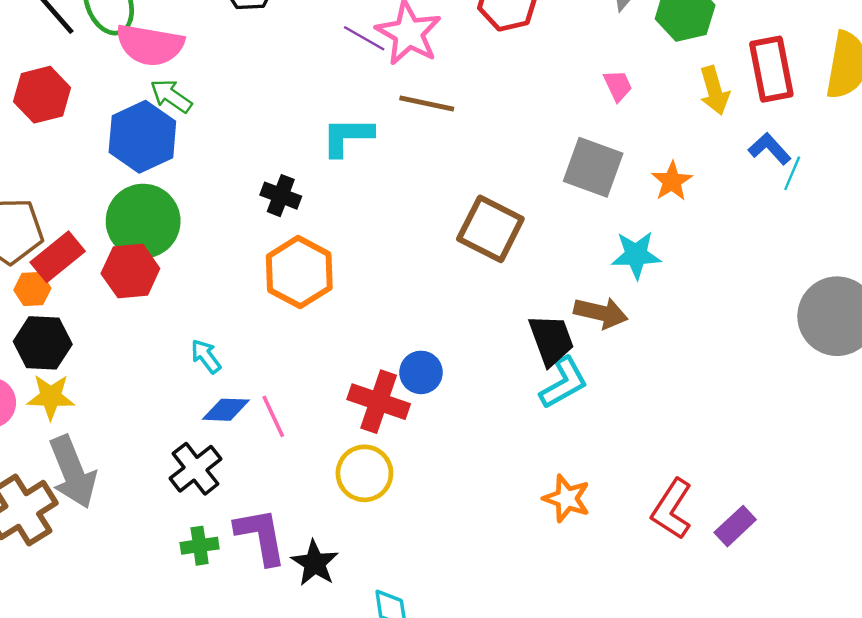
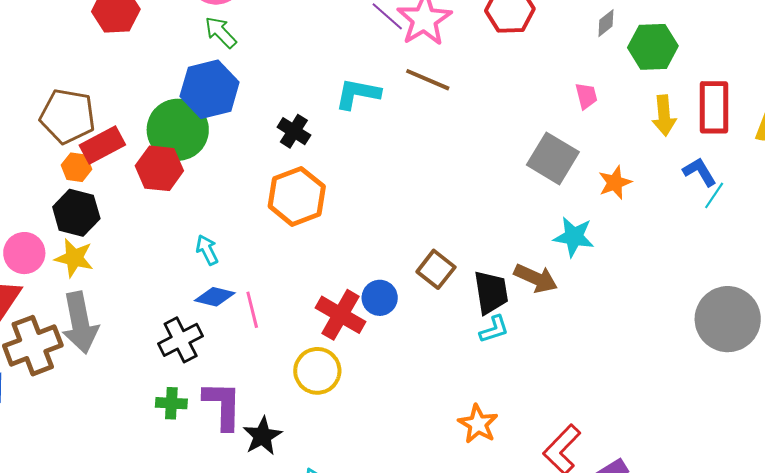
blue hexagon: (142, 137) -> (210, 89), moved
brown square: (490, 229) -> (436, 269), moved, size x0.7
cyan L-shape: (564, 383) -> (494, 329), size x0.7

